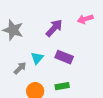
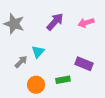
pink arrow: (85, 19) -> (86, 23), moved
purple rectangle: (64, 57) -> (84, 64), moved

